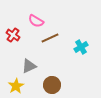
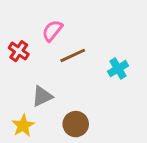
pink semicircle: (36, 21) -> (52, 31), turned 98

